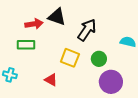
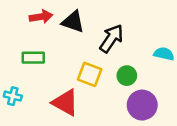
red arrow: (34, 24) -> (41, 17), moved
red triangle: (51, 80) -> (65, 102), size x1.6

